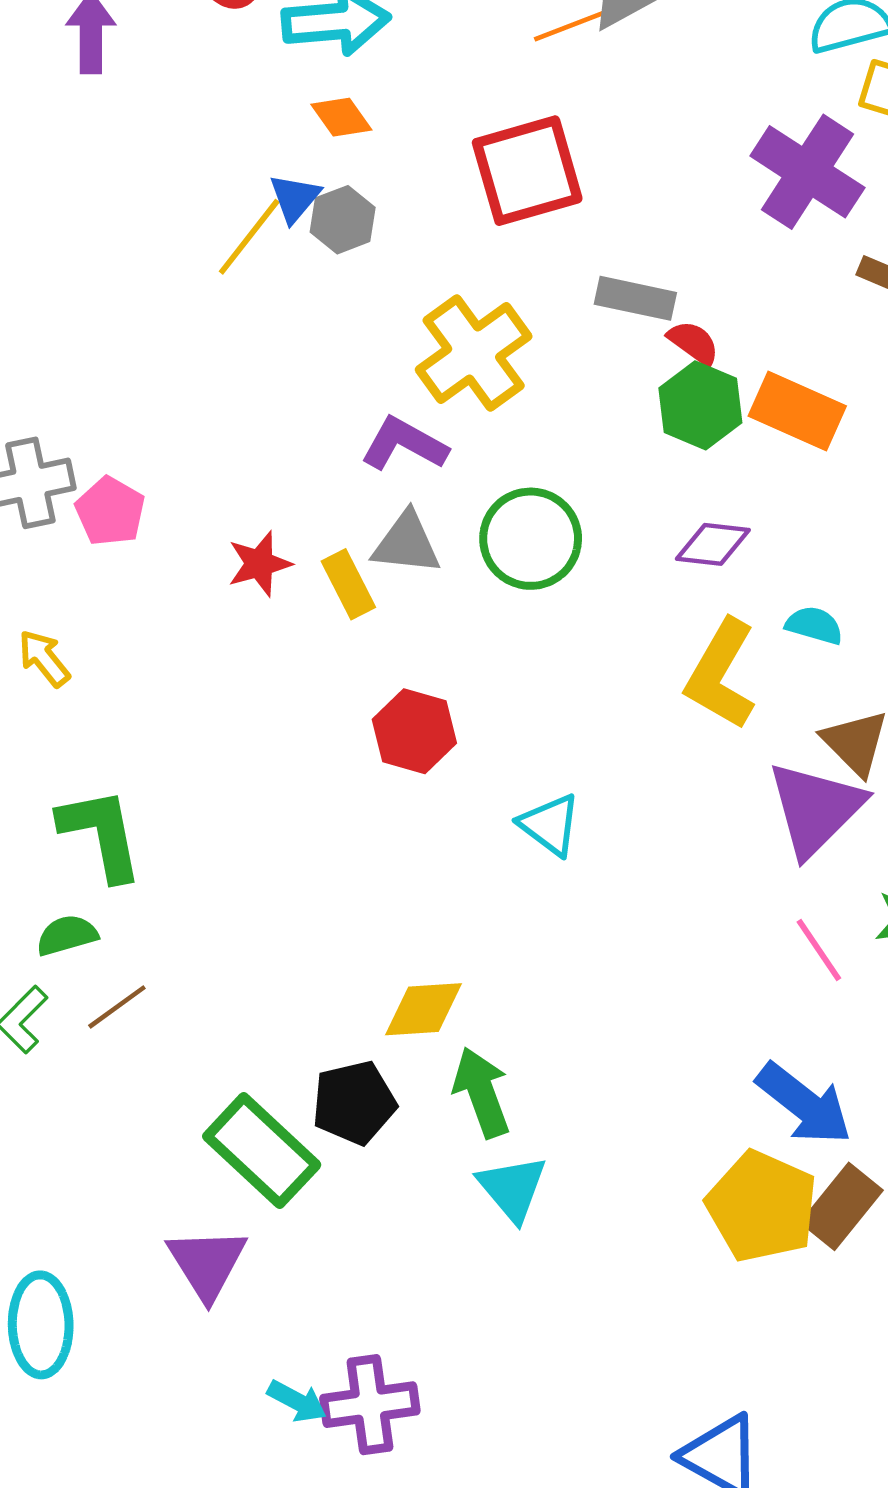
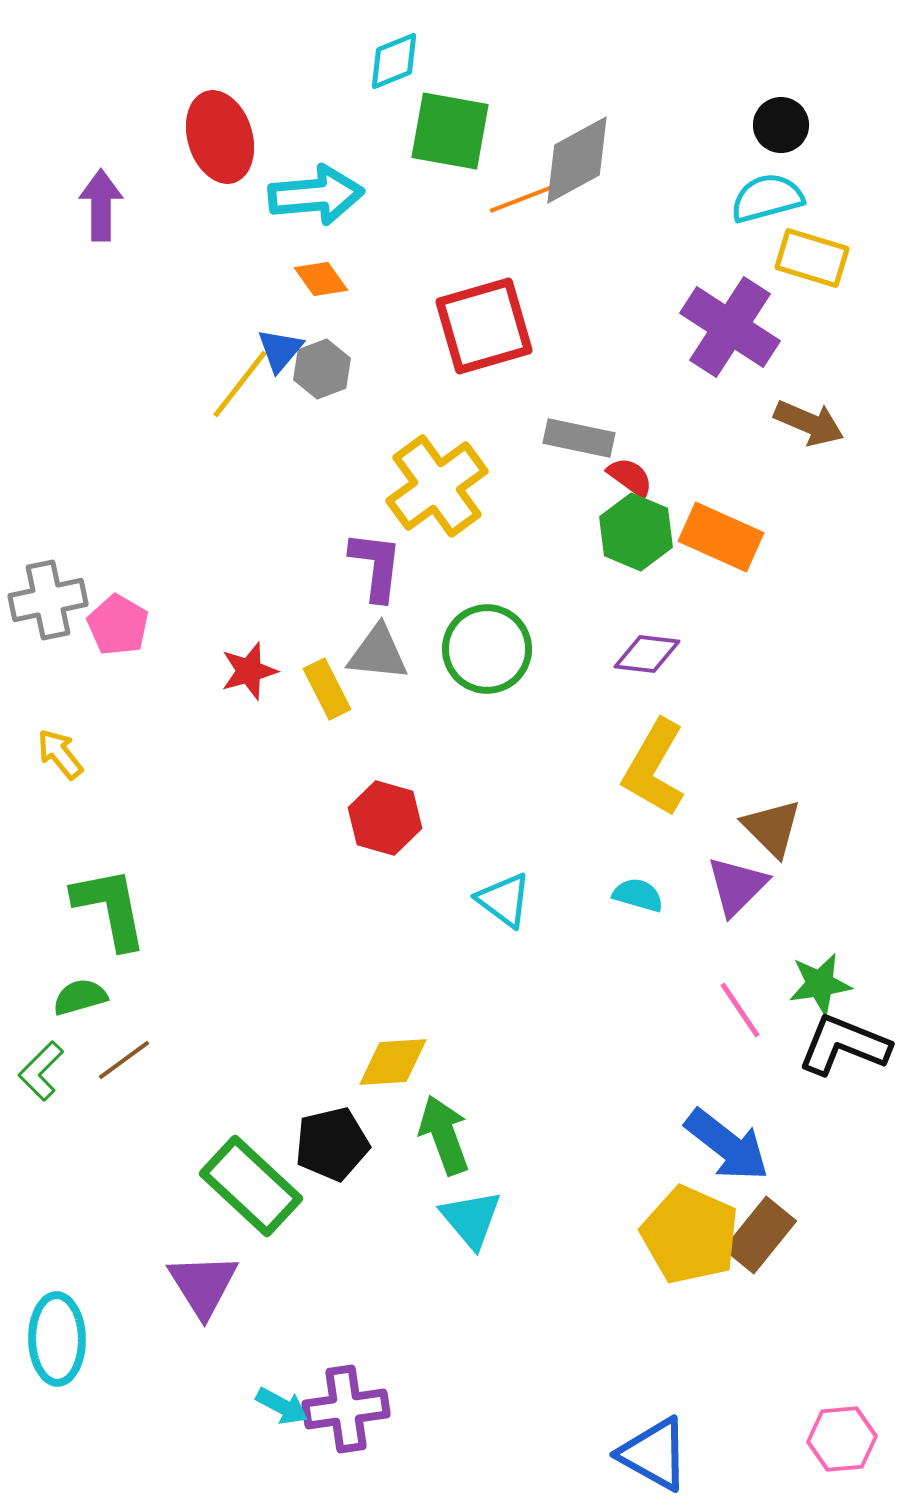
purple L-shape: (404, 444) -> (376, 566), turned 68
cyan semicircle: (814, 625) -> (638, 895), moved
purple triangle: (815, 809) -> (737, 886), size x0.7

